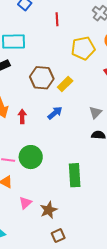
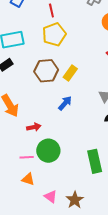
yellow pentagon: (83, 48) -> (54, 34), moved
red arrow: (22, 116) -> (34, 127), moved, turned 88
pink triangle: (25, 203) -> (51, 197), turned -32

